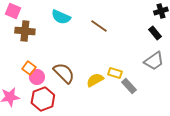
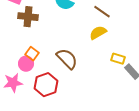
pink circle: (37, 77) -> (26, 64), moved
yellow semicircle: (95, 80) -> (98, 33), moved

